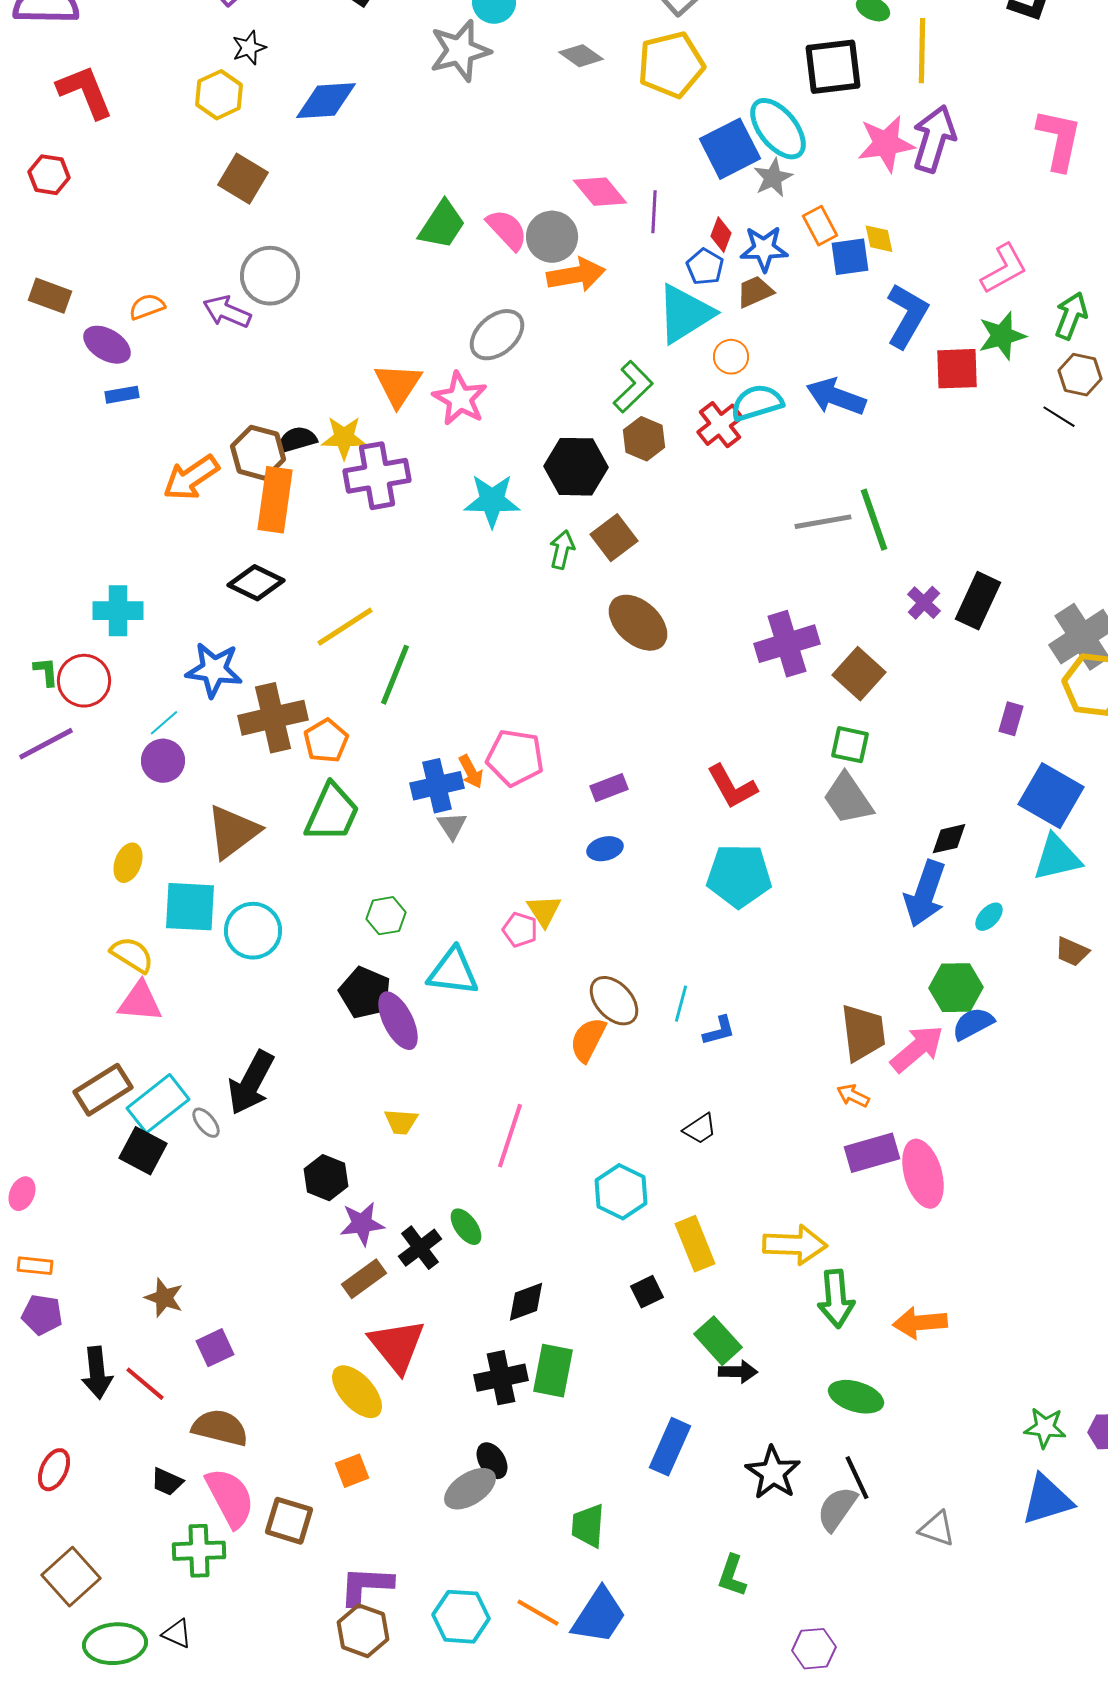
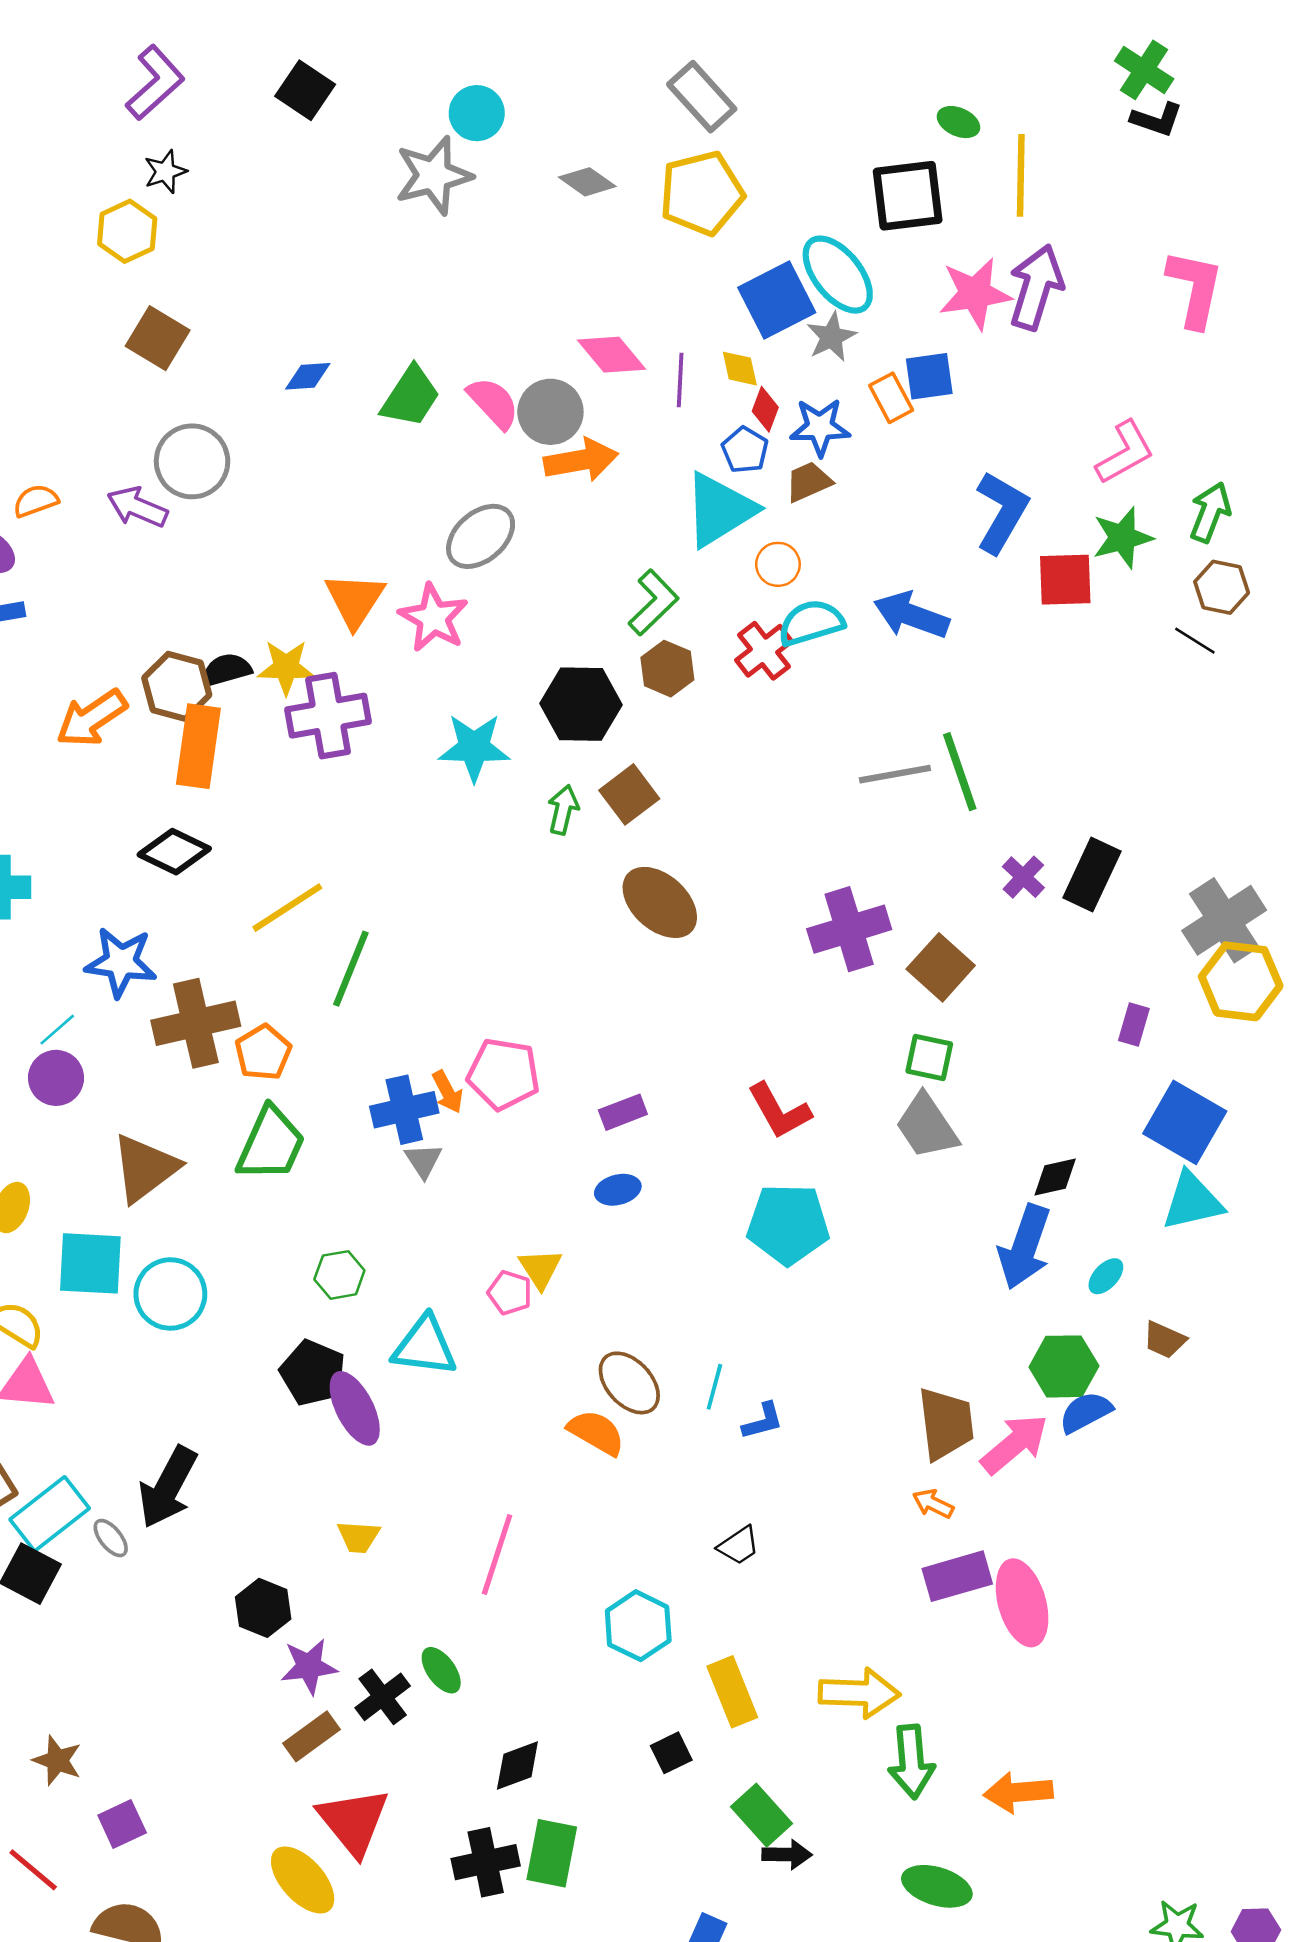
blue diamond: (326, 101) -> (308, 376), moved, size x0.6
yellow diamond: (879, 239) -> (740, 369), moved
blue square: (850, 257) -> (929, 376), moved
brown trapezoid: (1072, 952) -> (1164, 1340), moved
orange semicircle: (588, 1040) -> (596, 1433), turned 93

